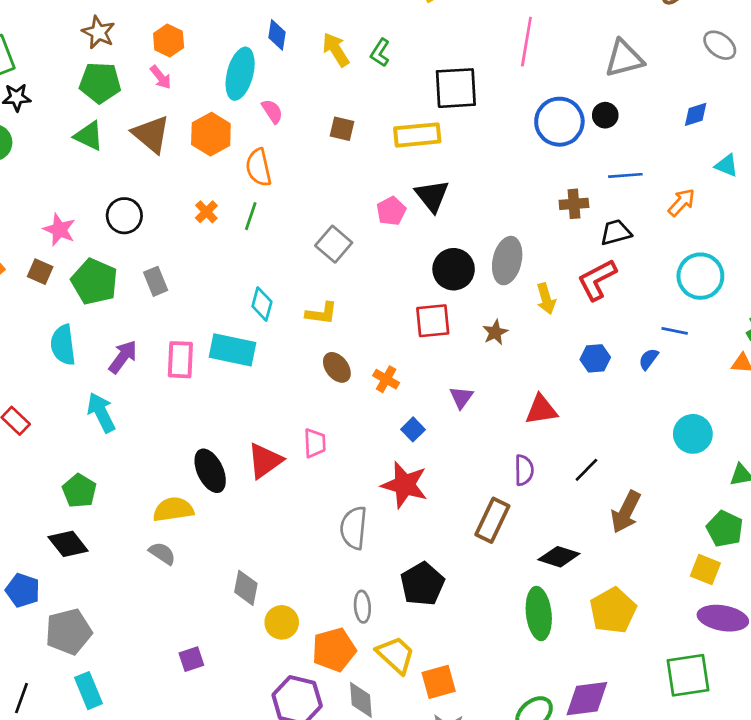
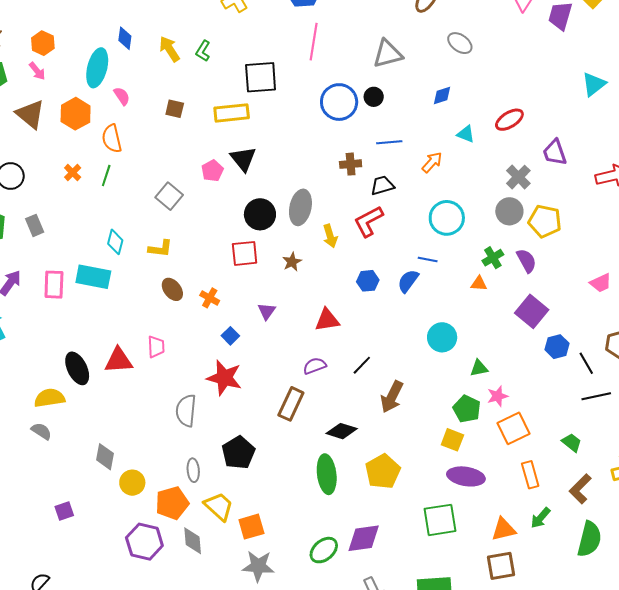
blue semicircle: (649, 359) -> (408, 281), size x1.4
red triangle: (265, 461) -> (118, 360), turned 32
purple semicircle: (524, 470) -> (315, 366), turned -110

